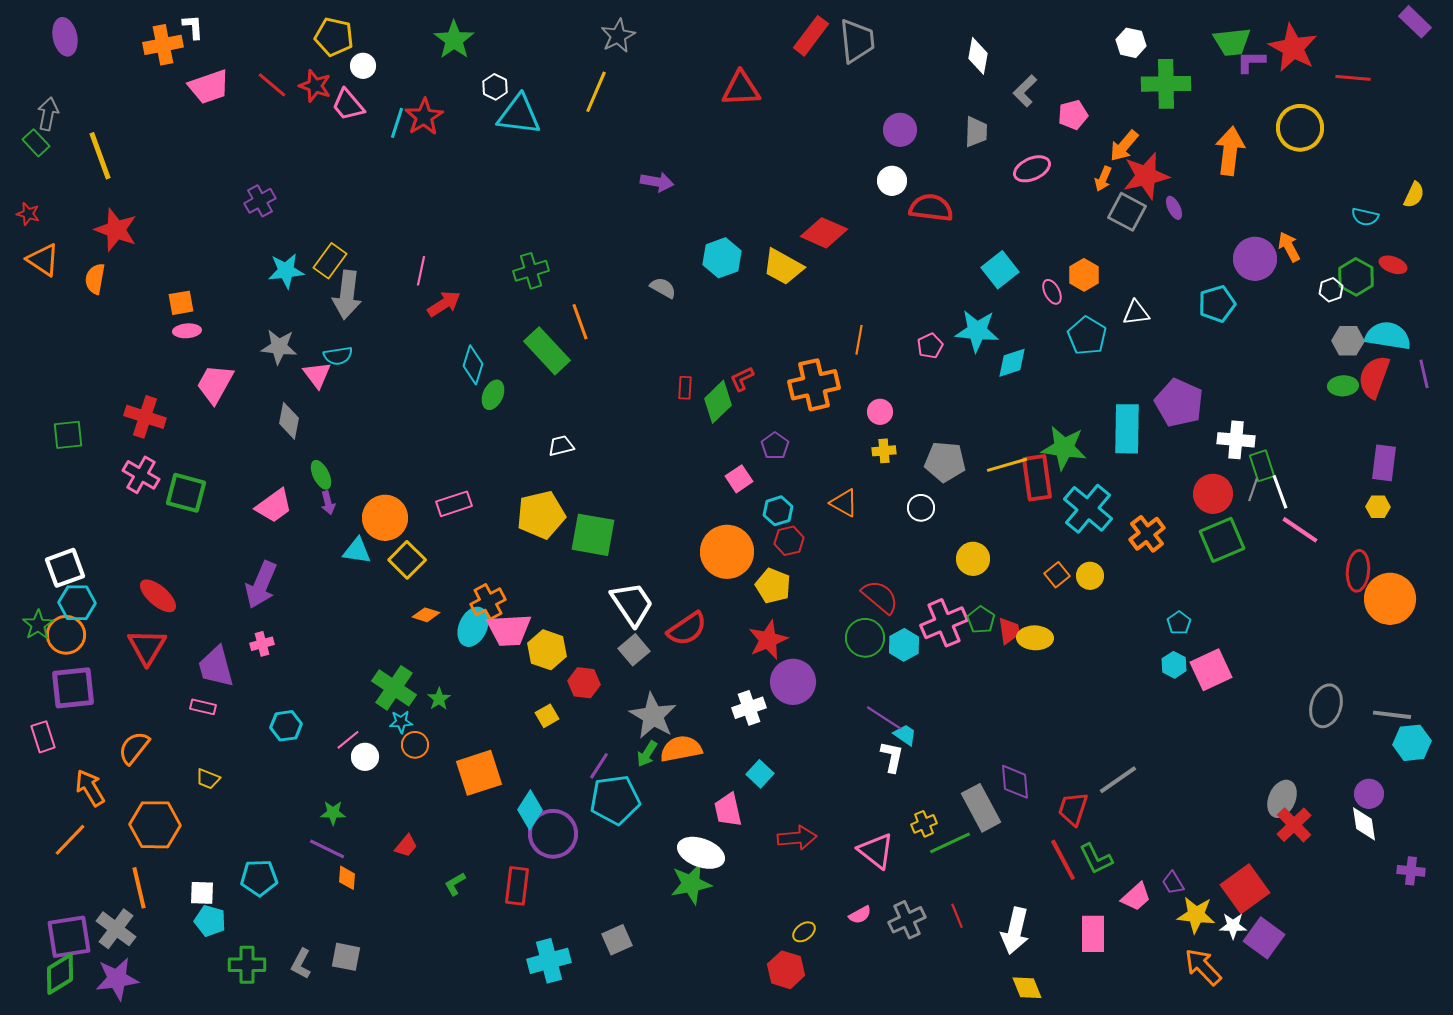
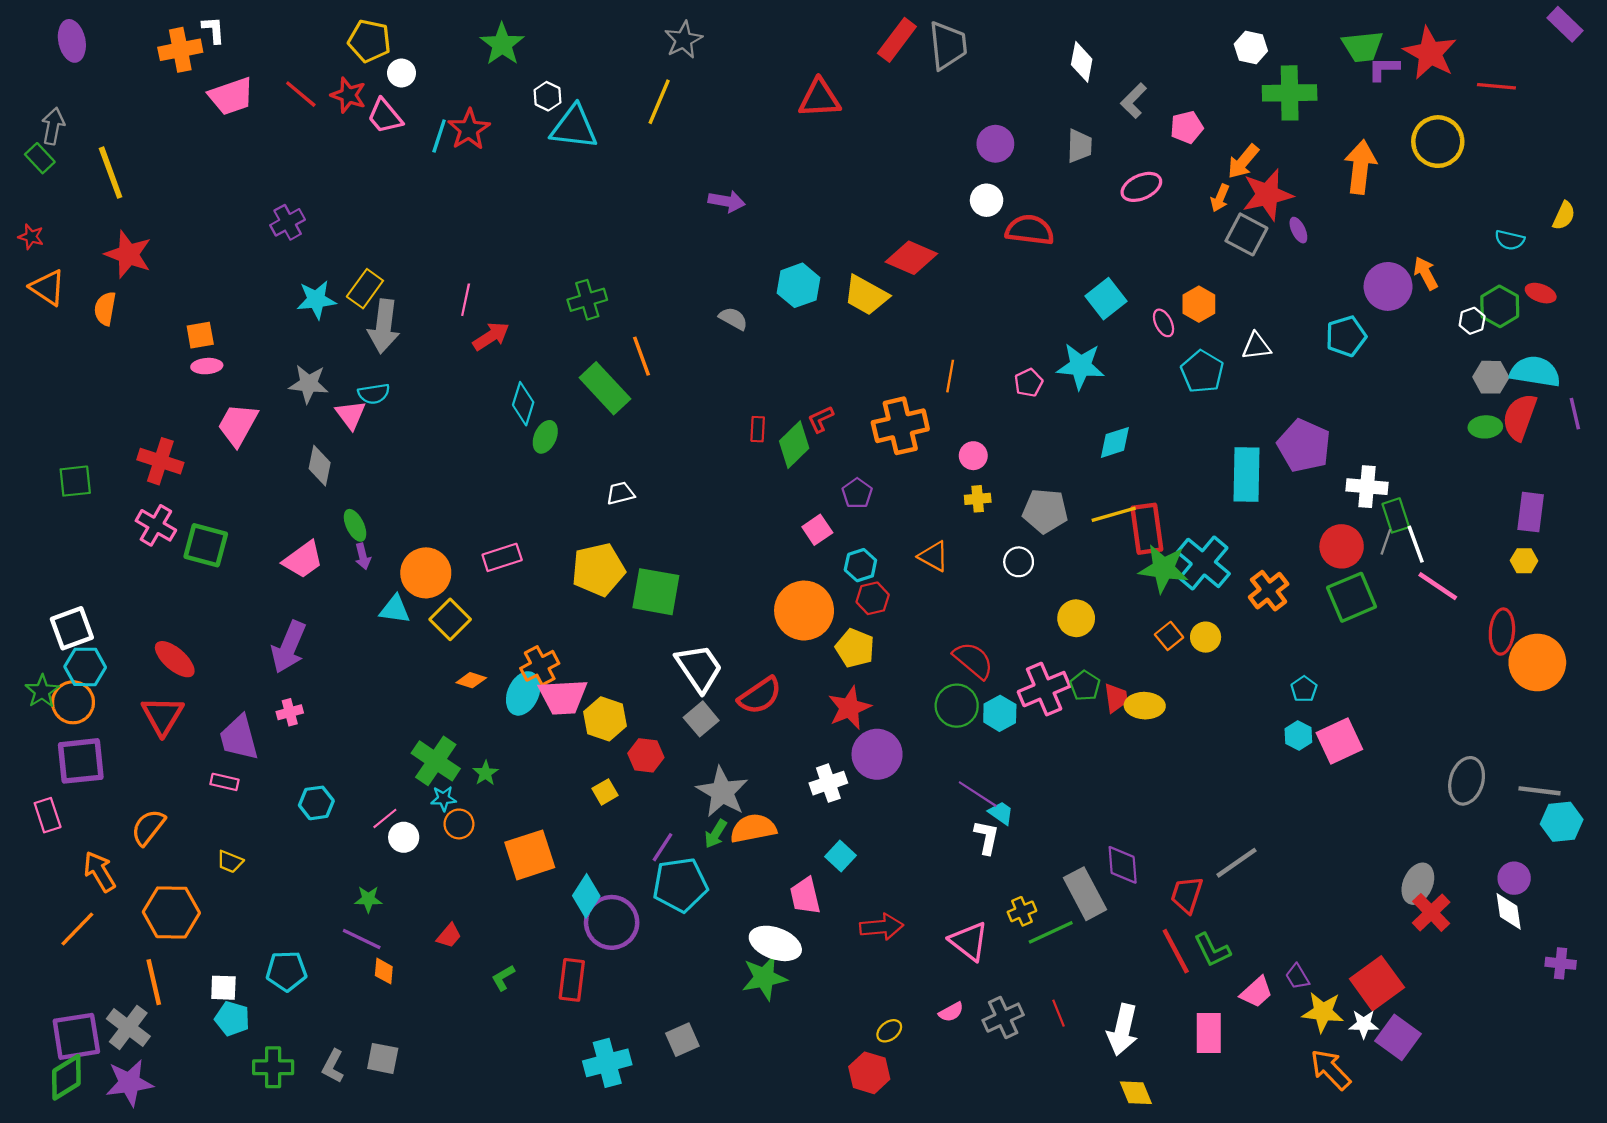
cyan diamond: (1012, 363) -> (1115, 442), moved
green star: (1064, 448) -> (1164, 568), moved

